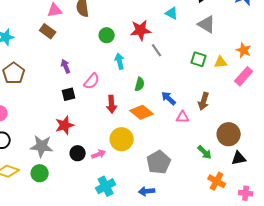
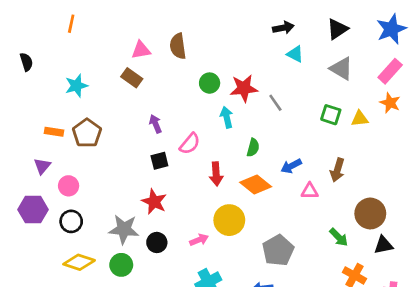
red star: (141, 30) -> (244, 88), moved
pink rectangle: (244, 76) -> (390, 71), moved
blue arrow: (169, 98) -> (291, 166), turned -70
red star: (65, 125) -> (154, 202), turned -30
black circle: (78, 153) -> (157, 242), moved

